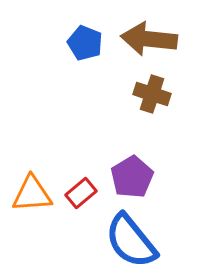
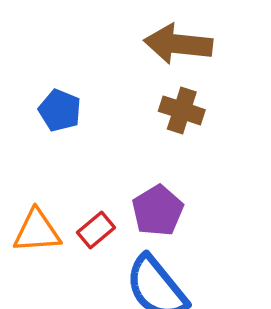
blue pentagon: (85, 43) -> (60, 110), moved

